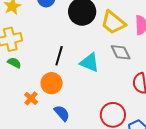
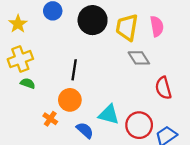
yellow trapezoid: (113, 23) -> (127, 27), turned 68
cyan triangle: (90, 63) -> (109, 114), moved

